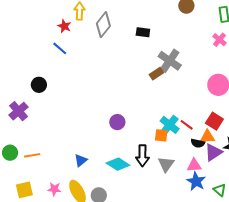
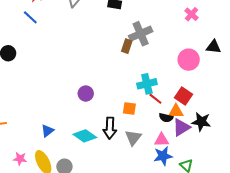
gray cross: (170, 61) -> (141, 34), turned 30
brown rectangle: (156, 74) -> (127, 46), turned -40
cyan cross: (170, 125) -> (147, 84), moved, turned 36
blue star: (196, 181) -> (163, 156), turned 30

